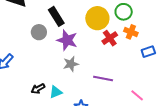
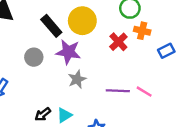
yellow circle: (97, 18) -> (82, 21), moved
gray circle: (39, 32) -> (34, 57), moved
pink line: (137, 95) -> (144, 92), moved

